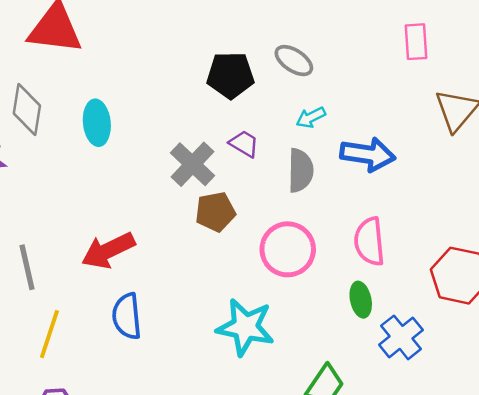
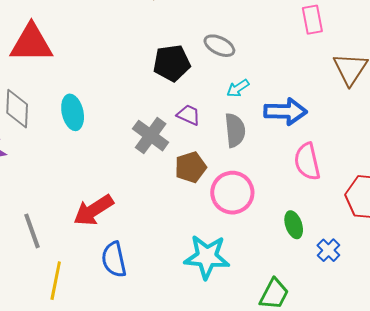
brown pentagon: (215, 212) -> (191, 167), moved
pink semicircle: (369, 242) -> (307, 162), moved
blue cross: (401, 337) -> (328, 250), size x0.7

